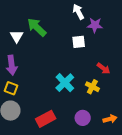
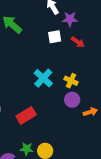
red arrow: (104, 68) -> (78, 42), moved
purple circle: (83, 118) -> (72, 100), moved

